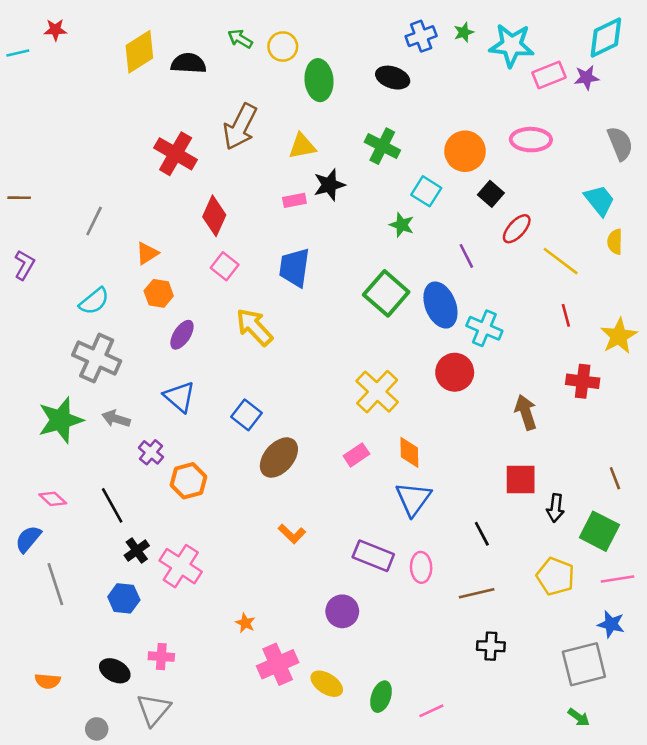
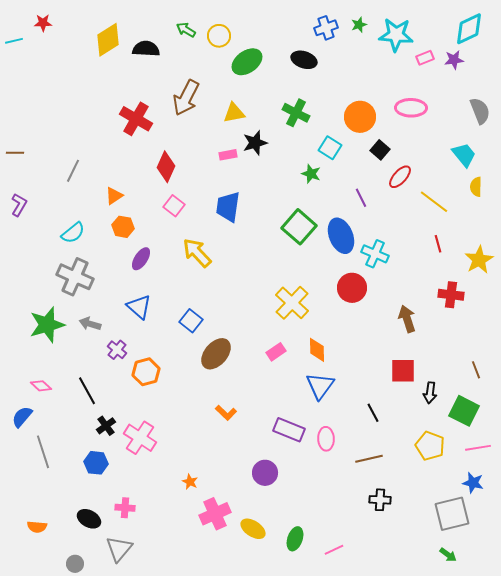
pink rectangle: (549, 75) -> (425, 58), size x0.7
green ellipse: (319, 80) -> (247, 62), turned 60

